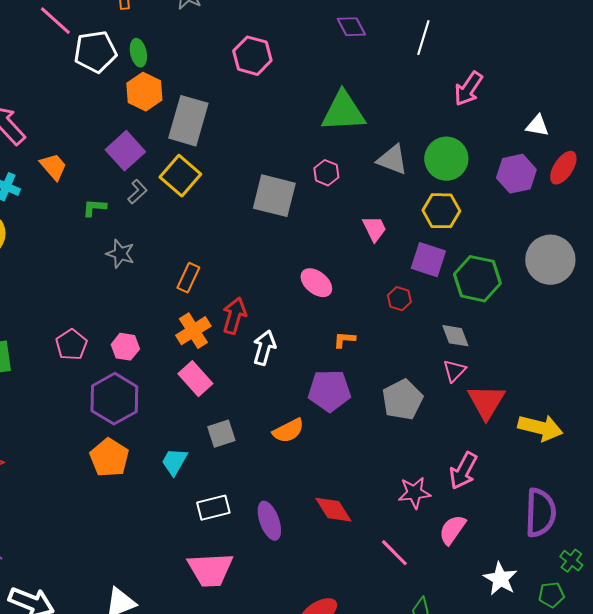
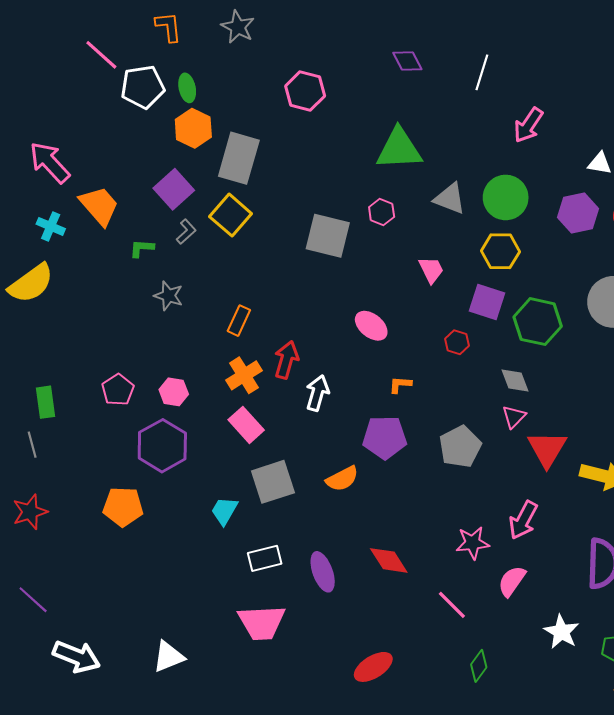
orange trapezoid: (53, 167) -> (99, 206), size x1.4
gray square: (221, 434) -> (273, 482), size x1.5
orange pentagon: (109, 458) -> (123, 507), moved, turned -30

